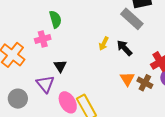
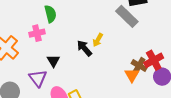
black arrow: (124, 48) -> (84, 48), moved
orange triangle: (127, 79) -> (132, 75), moved
brown cross: (145, 83) -> (139, 66), moved

